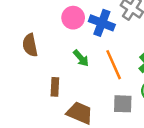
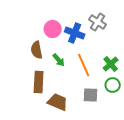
brown semicircle: (30, 45) -> (37, 50), moved
brown rectangle: (55, 87) -> (39, 82), size x1.5

